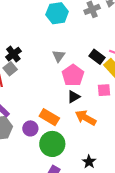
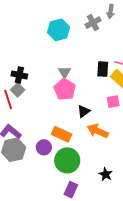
black cross: (13, 54) -> (19, 75), turned -35
black rectangle: (97, 57) -> (103, 69), turned 63
pink pentagon: (73, 75) -> (65, 89), moved

